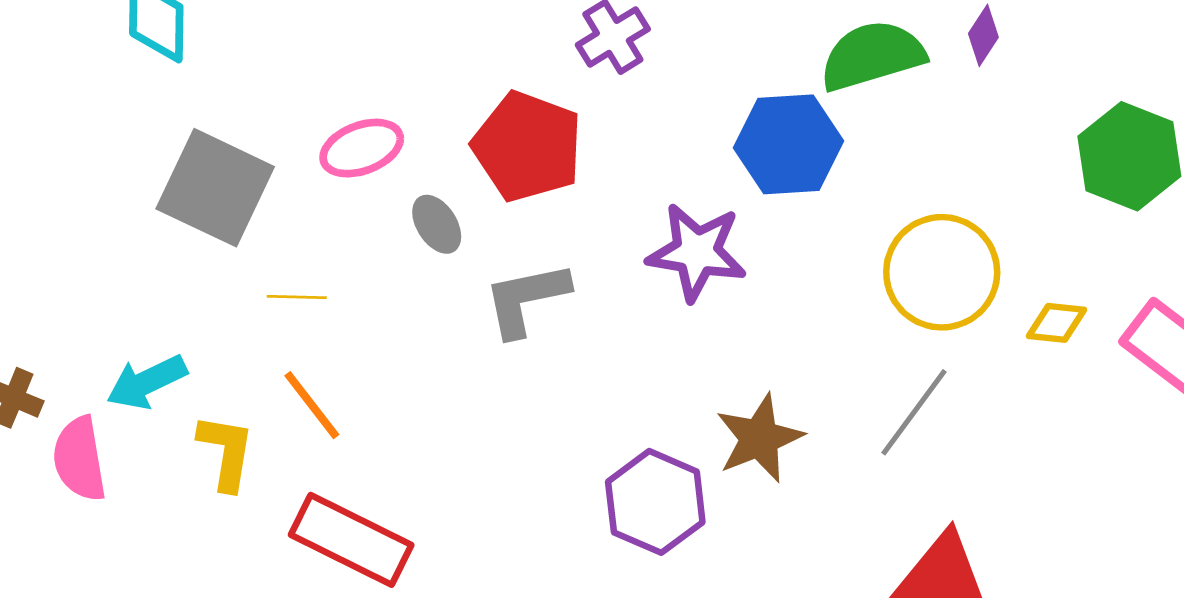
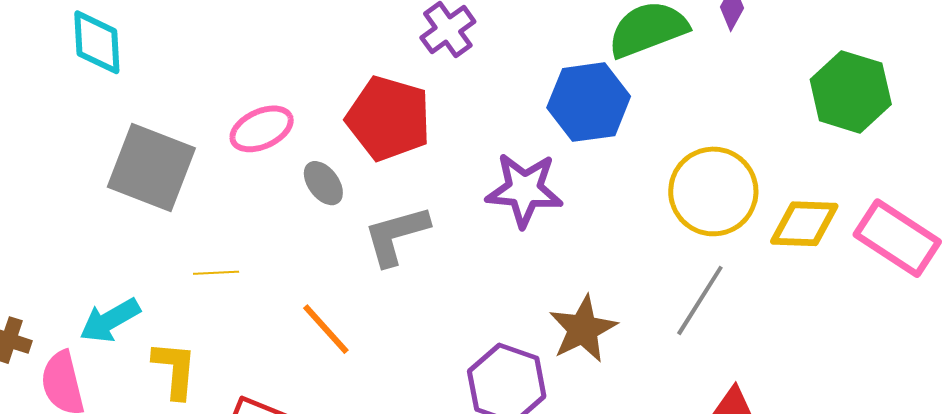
yellow line: (297, 297) -> (216, 273), moved
yellow diamond: (1057, 323) -> (804, 224), size x1.5
orange line: (312, 405) -> (326, 329), moved

